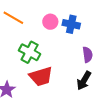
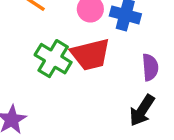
red trapezoid: (41, 76) -> (90, 55), moved

